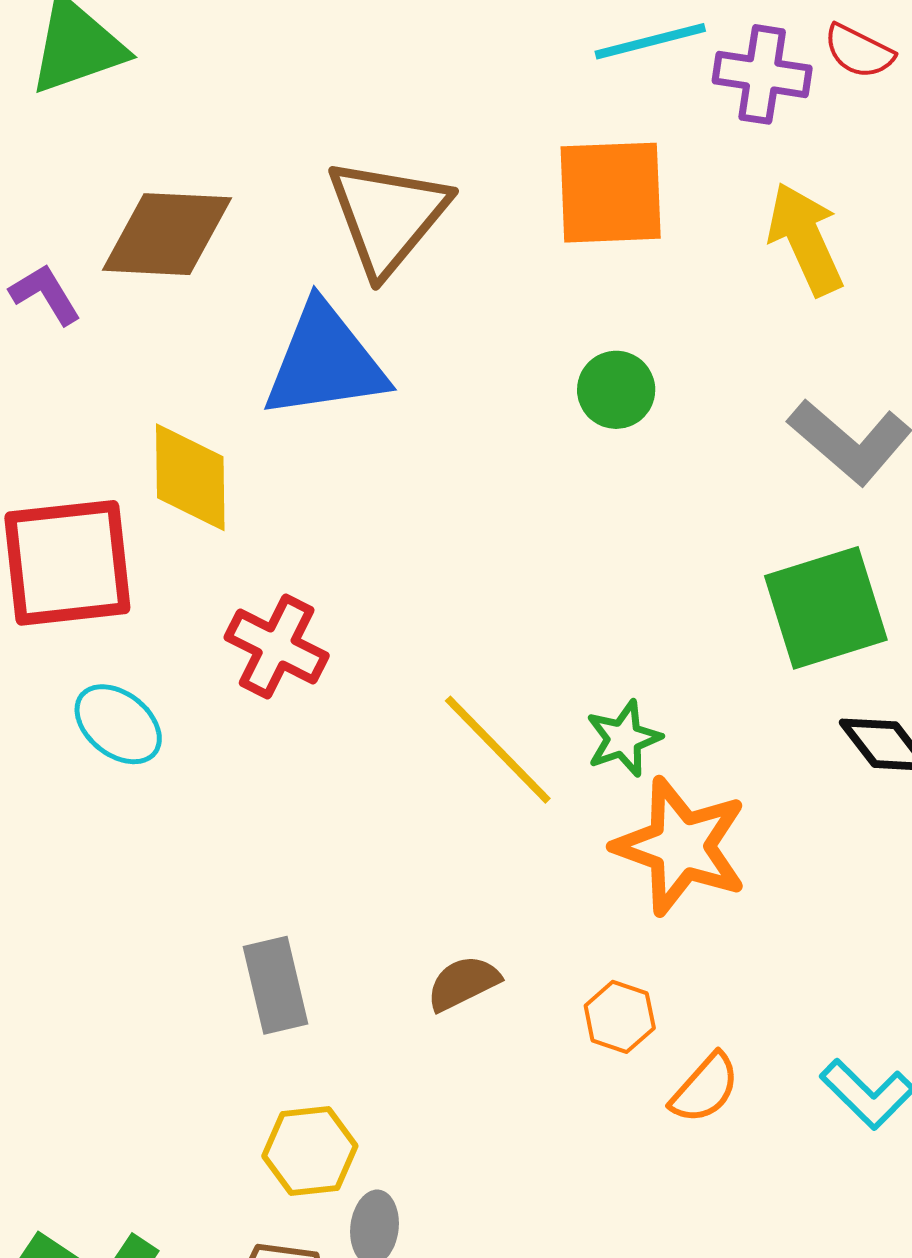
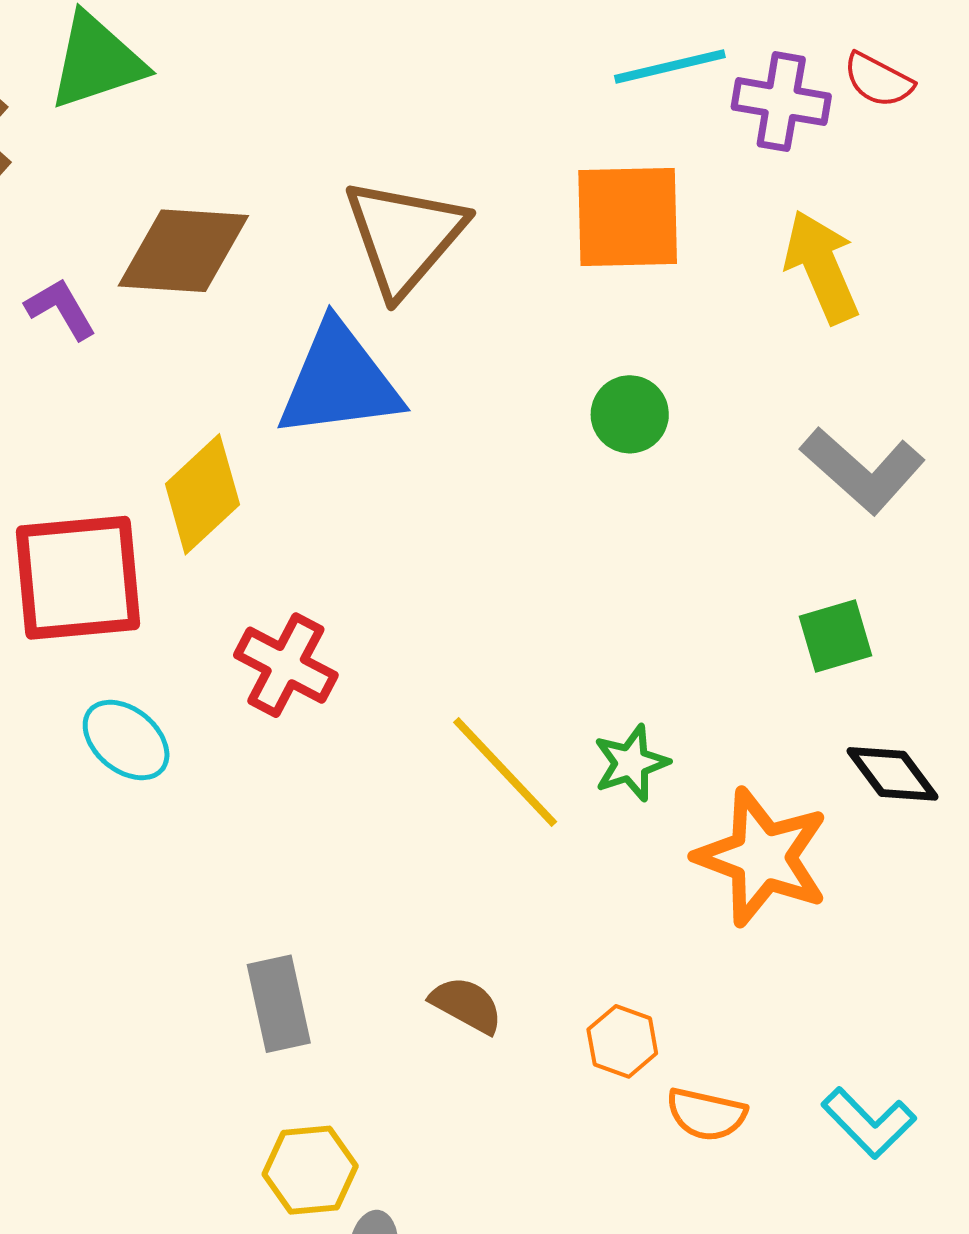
yellow diamond: (190, 477) -> (202, 494), turned 47
green square: (826, 608) -> (836, 636), size x0.6
orange star: (681, 846) -> (762, 857), moved
brown semicircle: (463, 983) -> (466, 1005), turned 54
orange semicircle: (705, 1088) -> (706, 1114), turned 60

